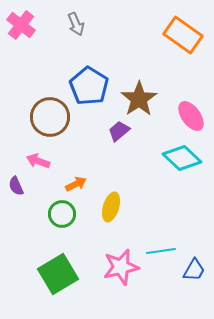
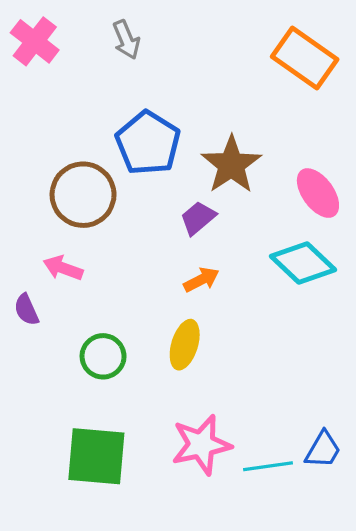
orange arrow: (76, 184) -> (201, 280), moved
cyan line: (161, 251) -> (268, 466), moved
green square: (58, 274) -> (96, 456), turned 36

